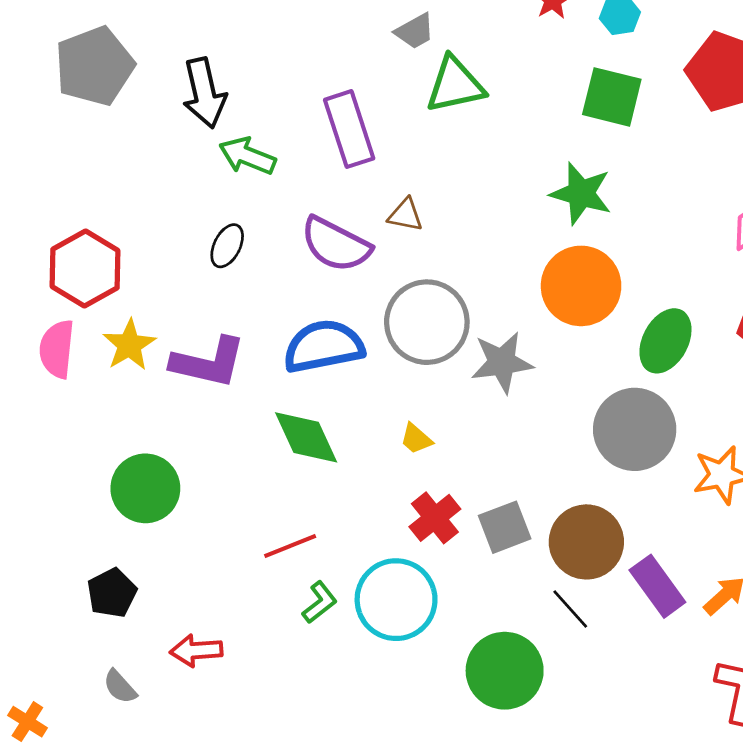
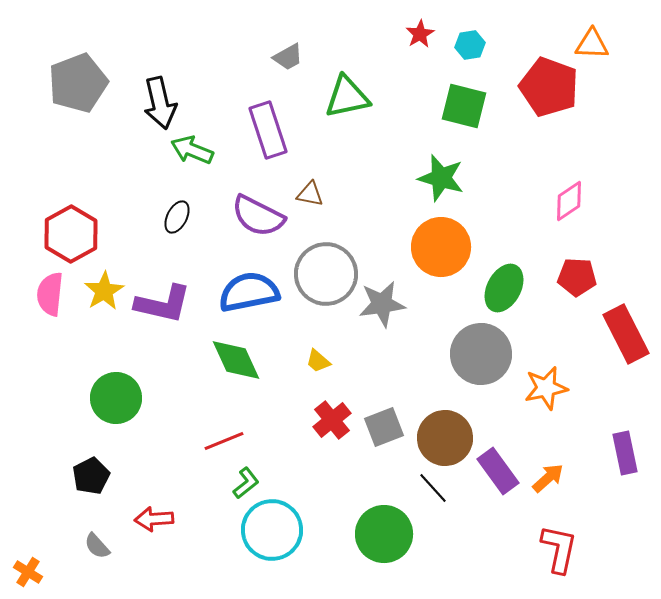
gray trapezoid: (415, 31) -> (288, 57), moved
cyan circle: (396, 600) -> (272, 530), moved

